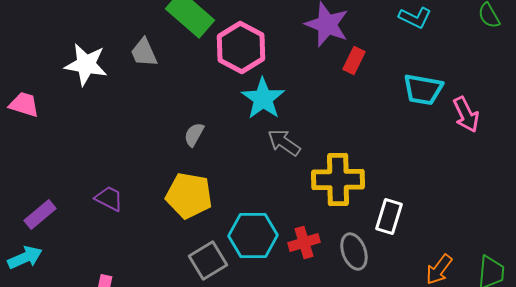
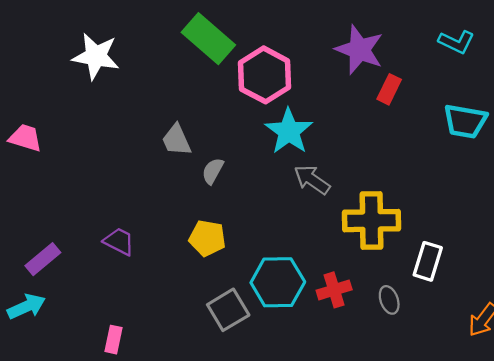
gray trapezoid: (144, 52) -> (176, 140), moved
white star: (86, 64) -> (96, 56), moved
yellow pentagon: (189, 196) -> (207, 238), size x0.7
gray ellipse: (354, 252) -> (389, 300), size x0.7

